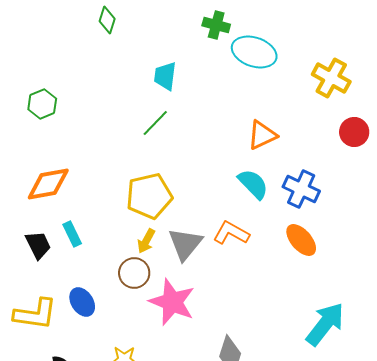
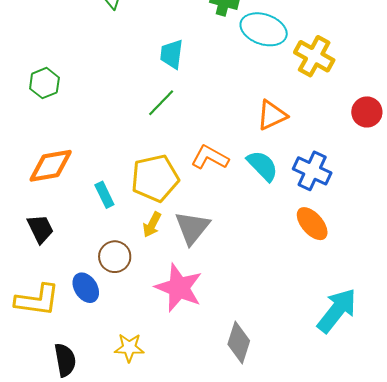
yellow cross: (331, 78) -> (314, 56), moved
orange L-shape: (231, 233) -> (210, 157), moved
cyan rectangle: (72, 234) -> (104, 195), moved
brown circle: (134, 273) -> (115, 257), moved

